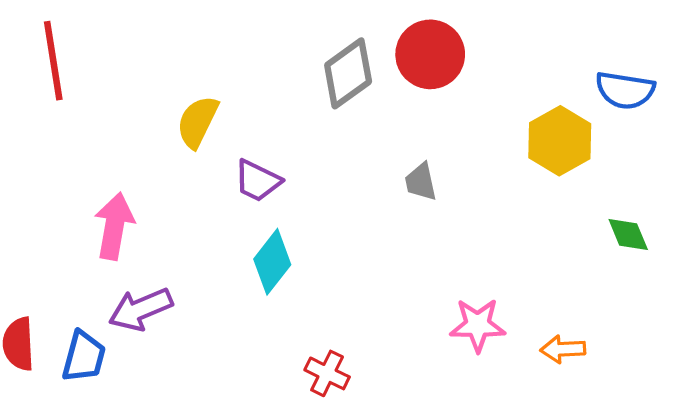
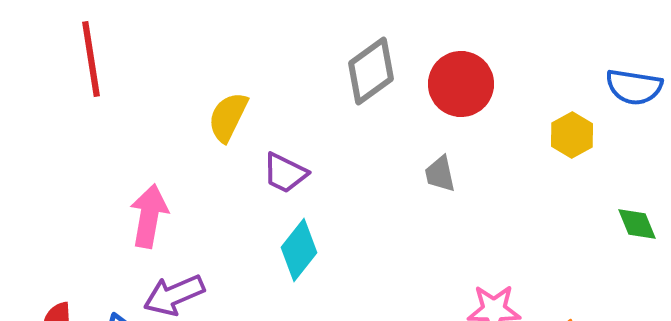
red circle: (430, 54) -> (461, 84), moved
yellow hexagon: (560, 141) -> (572, 135), size x0.7

